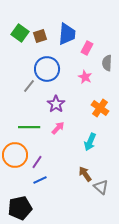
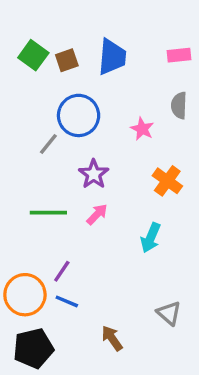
pink rectangle: (87, 48) -> (179, 55), moved, turned 56
orange circle: (15, 155) -> (25, 295), moved
brown arrow: (85, 174) -> (112, 338), moved
blue line: (40, 180) -> (67, 301), turned 48

